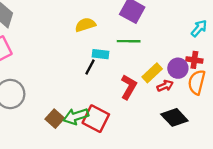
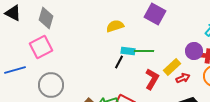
green line: (129, 41) -> (144, 51), moved
purple circle: (178, 68) -> (194, 51), moved

